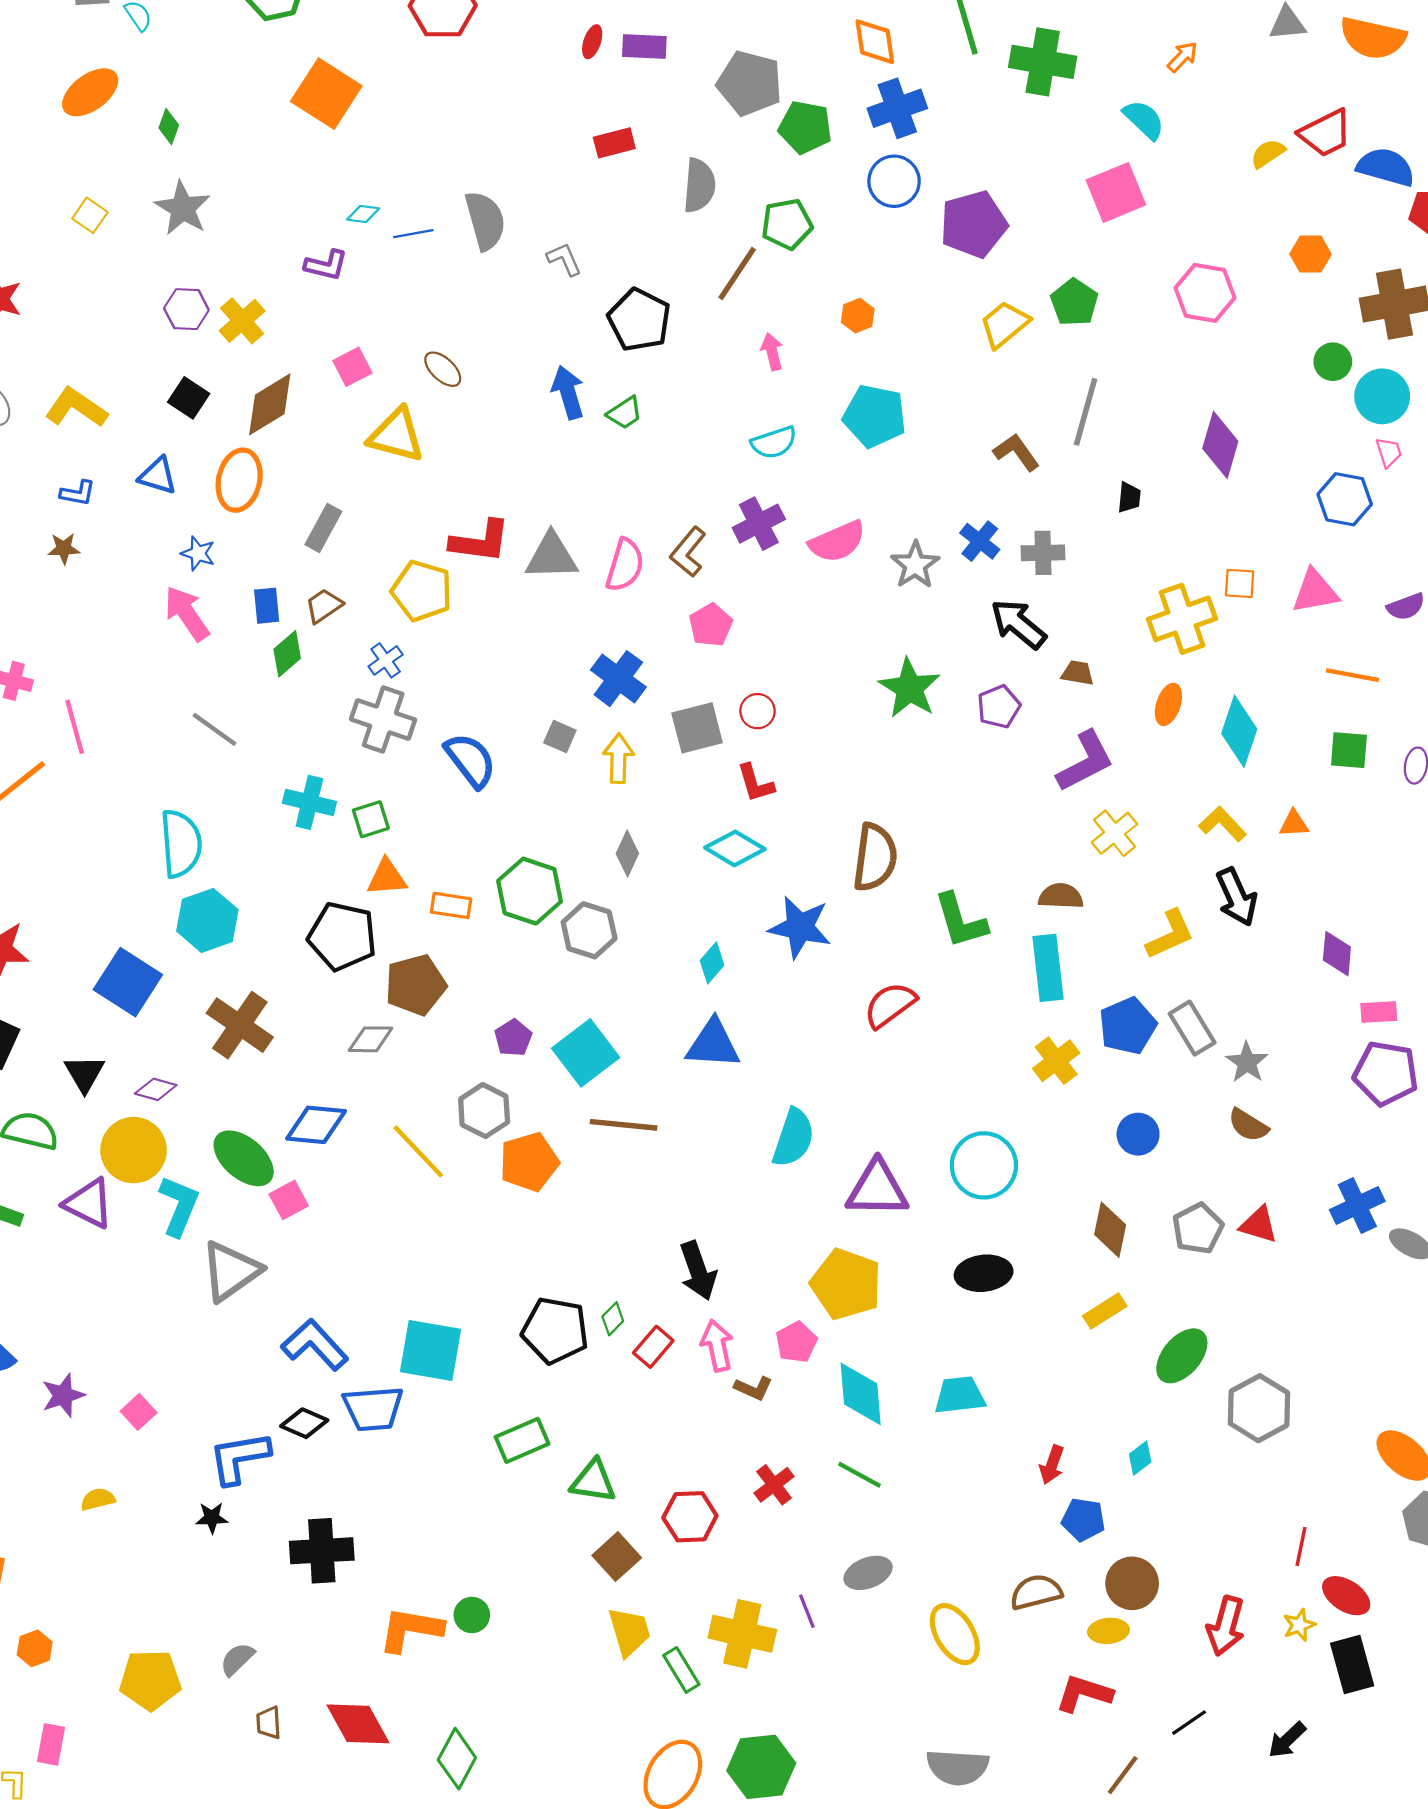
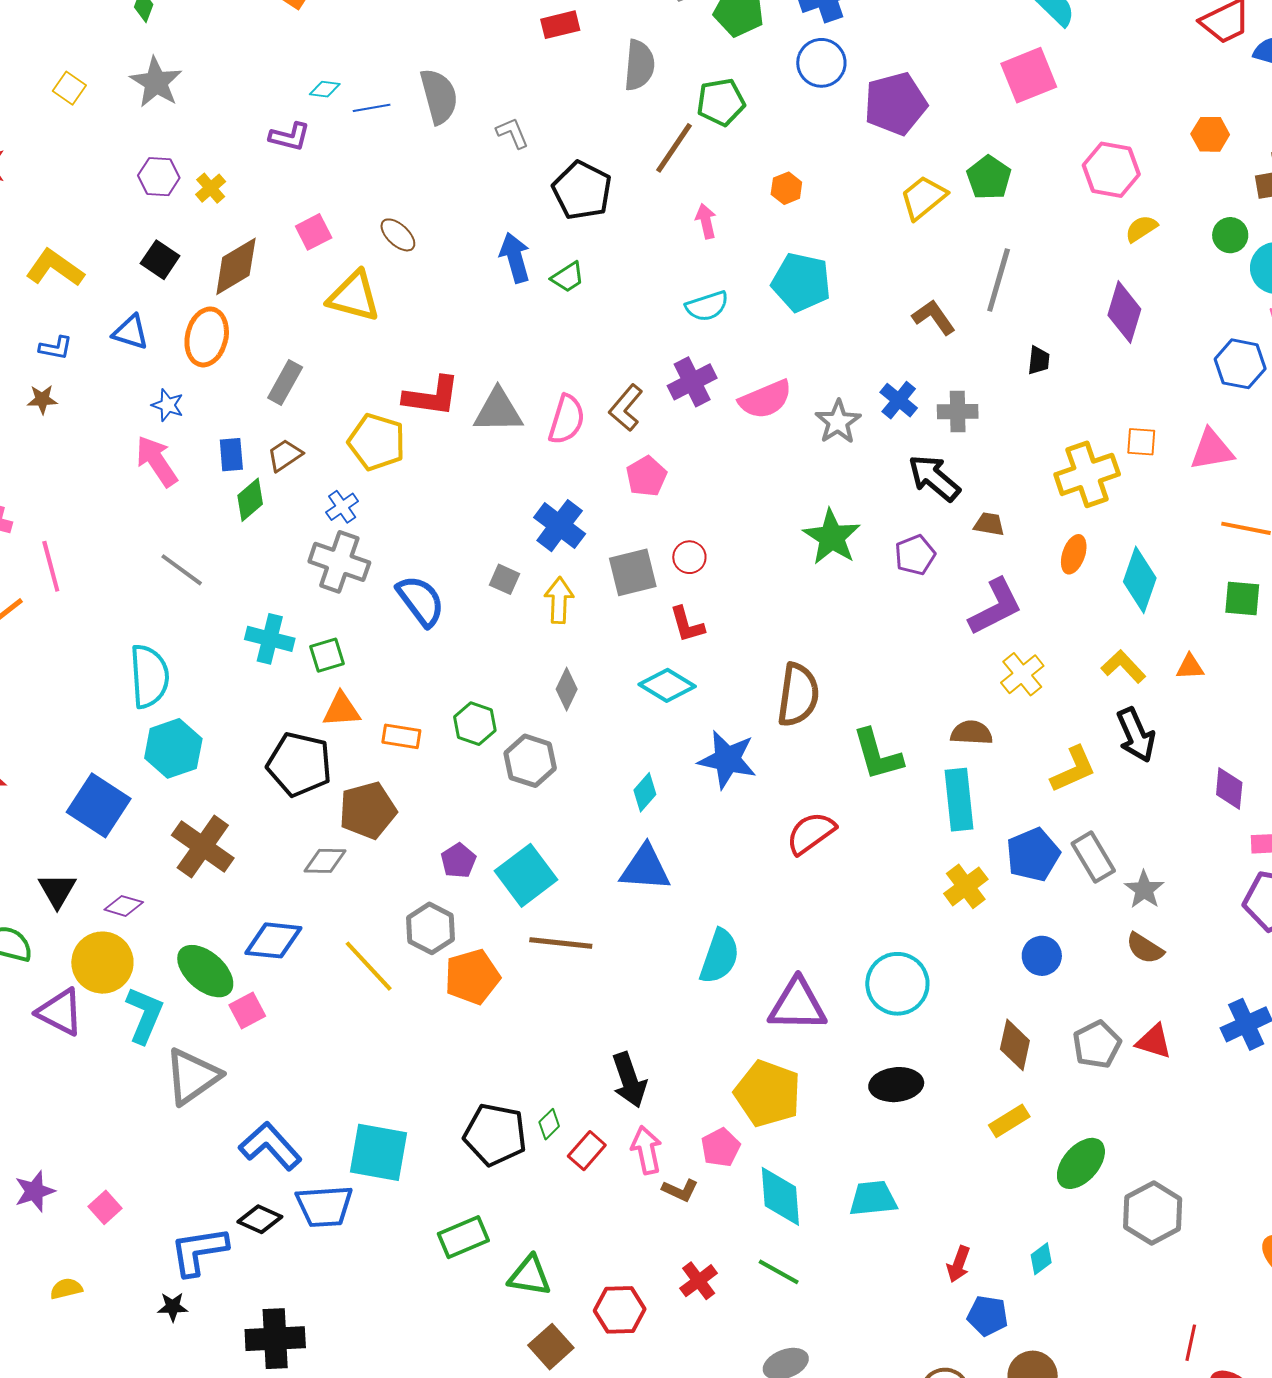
yellow semicircle: (1268, 153) -> (1141, 229), moved
yellow cross: (242, 321) -> (211, 188), size x0.7
green hexagon: (530, 891) -> (475, 724), size x0.7

